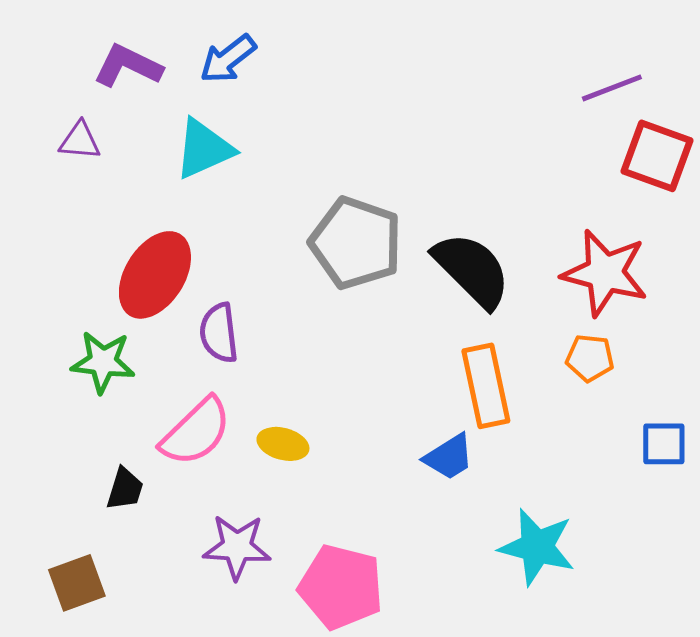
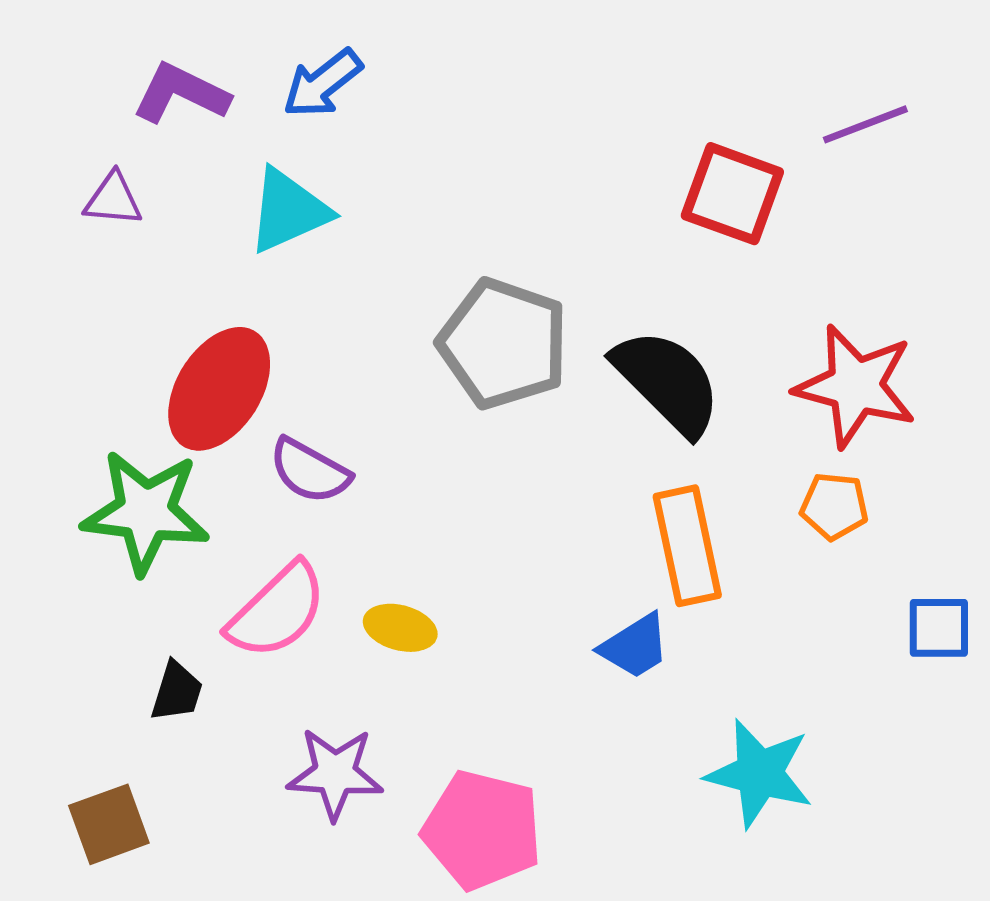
red square: (657, 156) -> (732, 194), moved
purple semicircle: (219, 333) -> (310, 471), turned -54
green star: (103, 362) -> (146, 512), size x1.4

